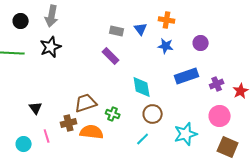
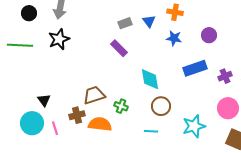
gray rectangle: (117, 31) -> (125, 23), turned -32
cyan line: (143, 139) -> (151, 131), turned 48
cyan circle: (24, 144) -> (32, 123), moved, size x1.5

